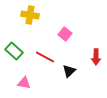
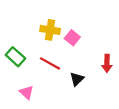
yellow cross: (30, 15) -> (50, 30), moved
pink triangle: (24, 83) -> (27, 92), turned 32

